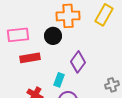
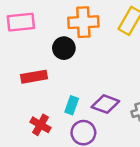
pink rectangle: (18, 35) -> (21, 22), moved
purple diamond: (78, 62) -> (105, 104), moved, turned 75

